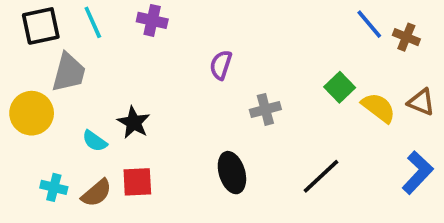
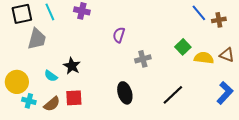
brown cross: (406, 37) -> (219, 20), turned -32
yellow semicircle: (379, 108) -> (204, 58), turned -30
yellow circle: (32, 113) -> (17, 82), moved

